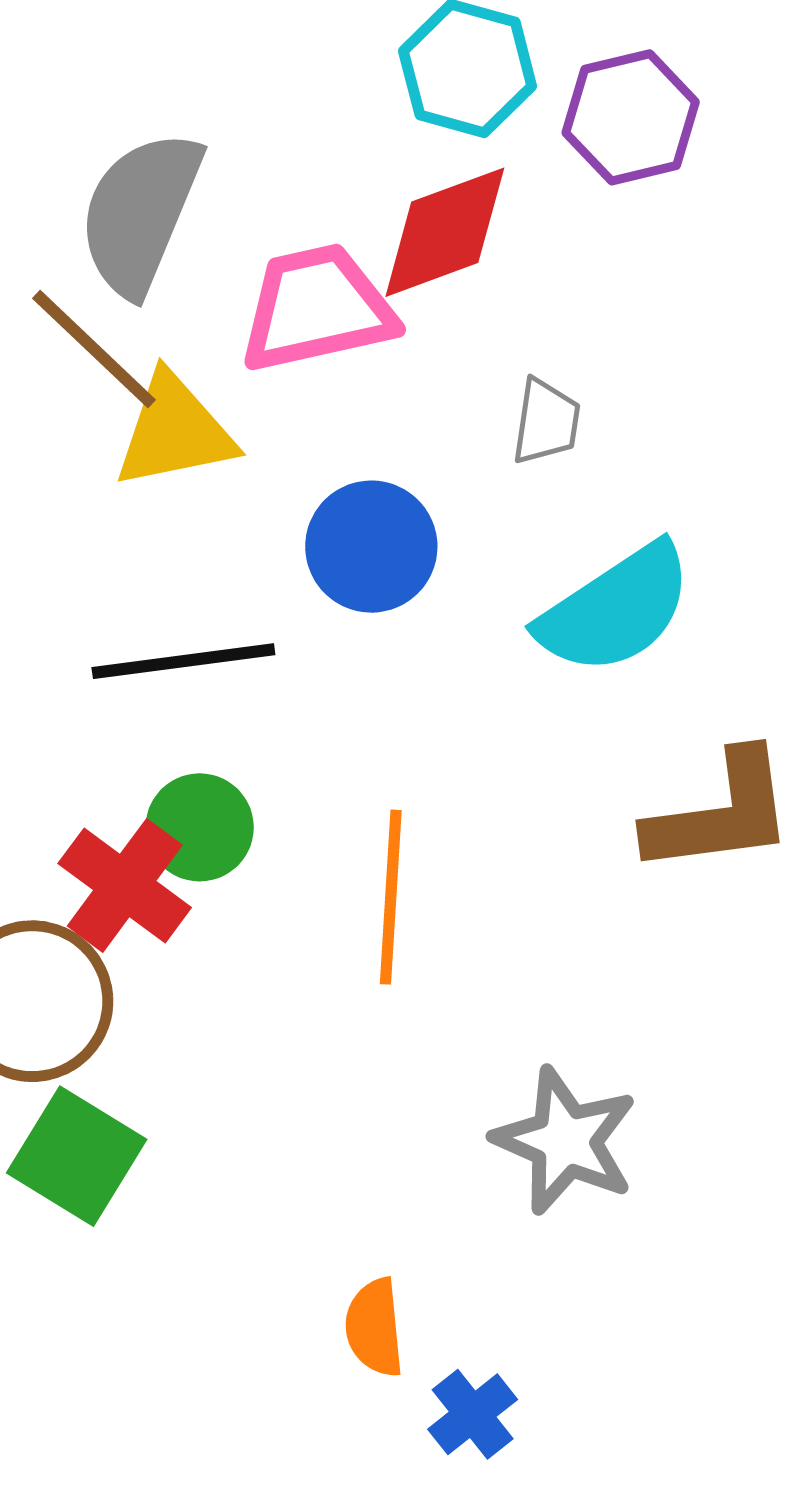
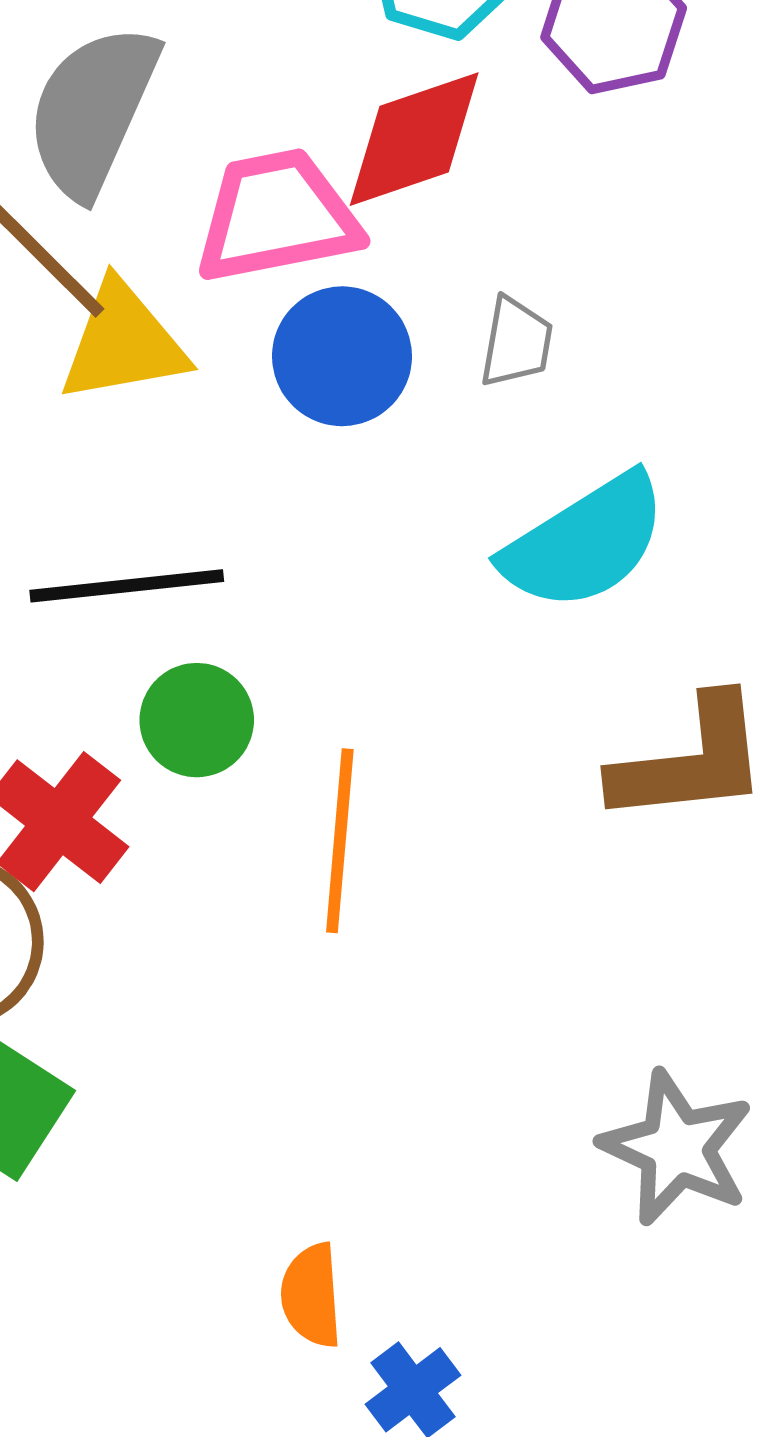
blue circle: (371, 547) -> (342, 356), moved
green circle: (200, 827) -> (197, 720), moved
gray star: (565, 1141) -> (677, 1148), moved

